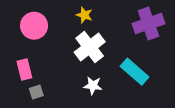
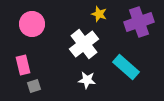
yellow star: (84, 15) -> (99, 14), moved

